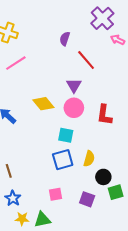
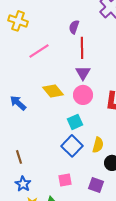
red line: (86, 60) -> (82, 48), moved, turned 40
pink line: (16, 63) -> (39, 51), moved
cyan square: (66, 135) -> (75, 122), turned -35
blue square: (63, 160) -> (72, 146), turned -30

